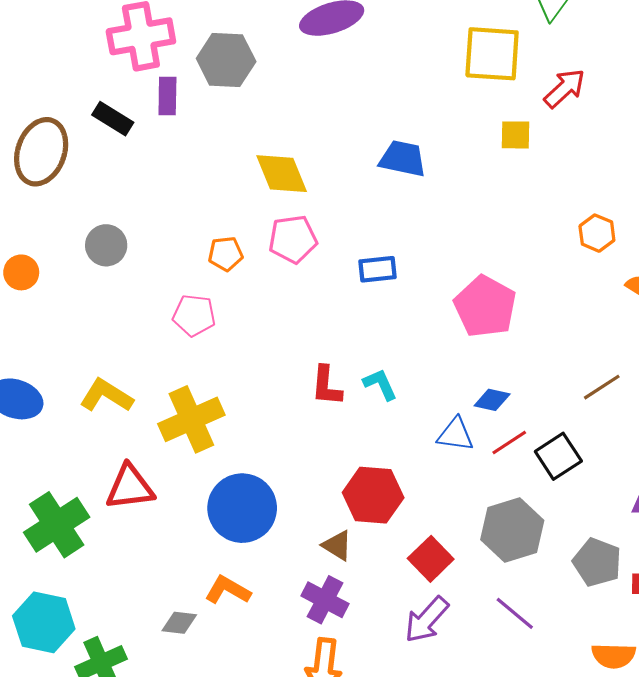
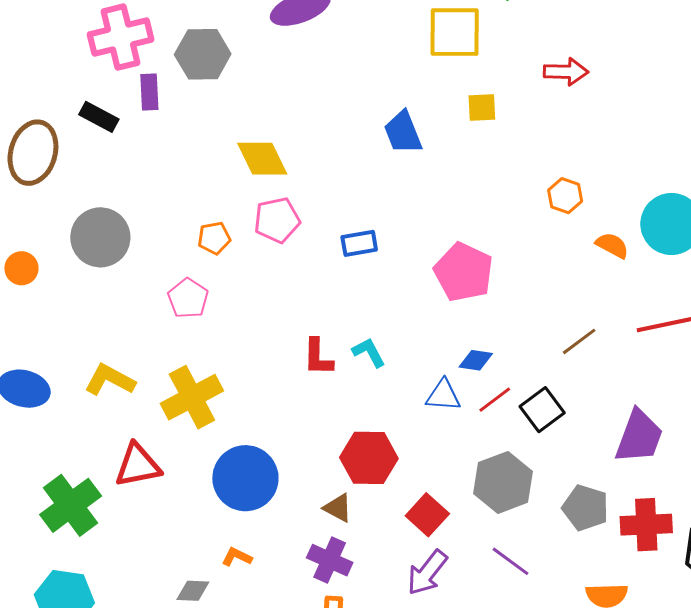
red arrow: (565, 88) -> (566, 72), moved, turned 48
blue trapezoid: (403, 159) -> (403, 132), moved, turned -120
gray circle: (106, 245) -> (100, 237), size x1.5
pink pentagon: (194, 315) -> (188, 298), turned 30
orange L-shape: (228, 590) -> (237, 557), size x0.7

